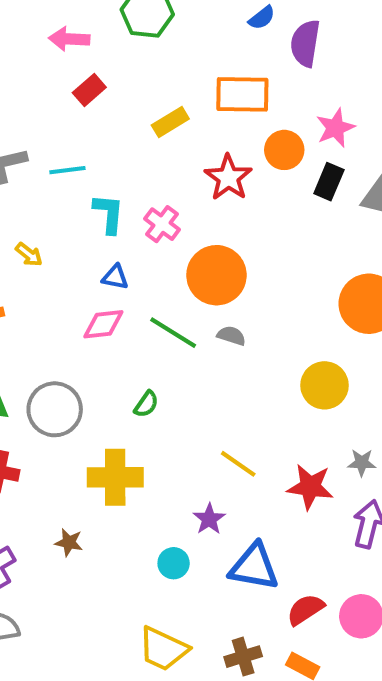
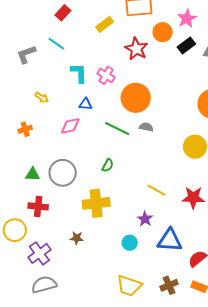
cyan line: (67, 170) -> (56, 44), moved, turned 48
black rectangle: (329, 182) -> (186, 46), turned 36
pink diamond: (103, 324) -> (70, 126), moved

